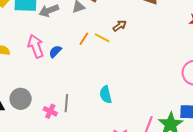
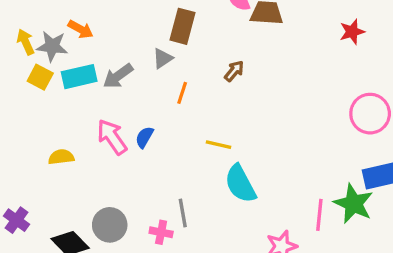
yellow line: (102, 38) -> (219, 145), moved
orange line: (84, 39) -> (182, 93), moved
cyan semicircle: (106, 95) -> (240, 184), size x1.4

